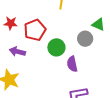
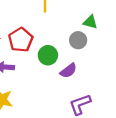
purple semicircle: (72, 64) -> (68, 71), turned -105

